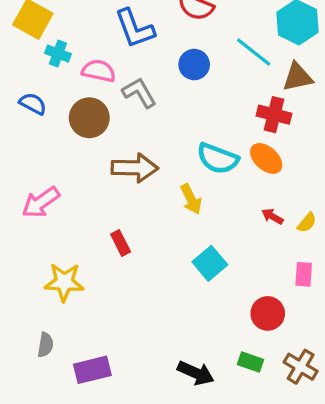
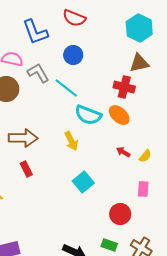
cyan line: (254, 52) -> (66, 88), moved
brown arrow: (135, 168) -> (23, 138), moved

